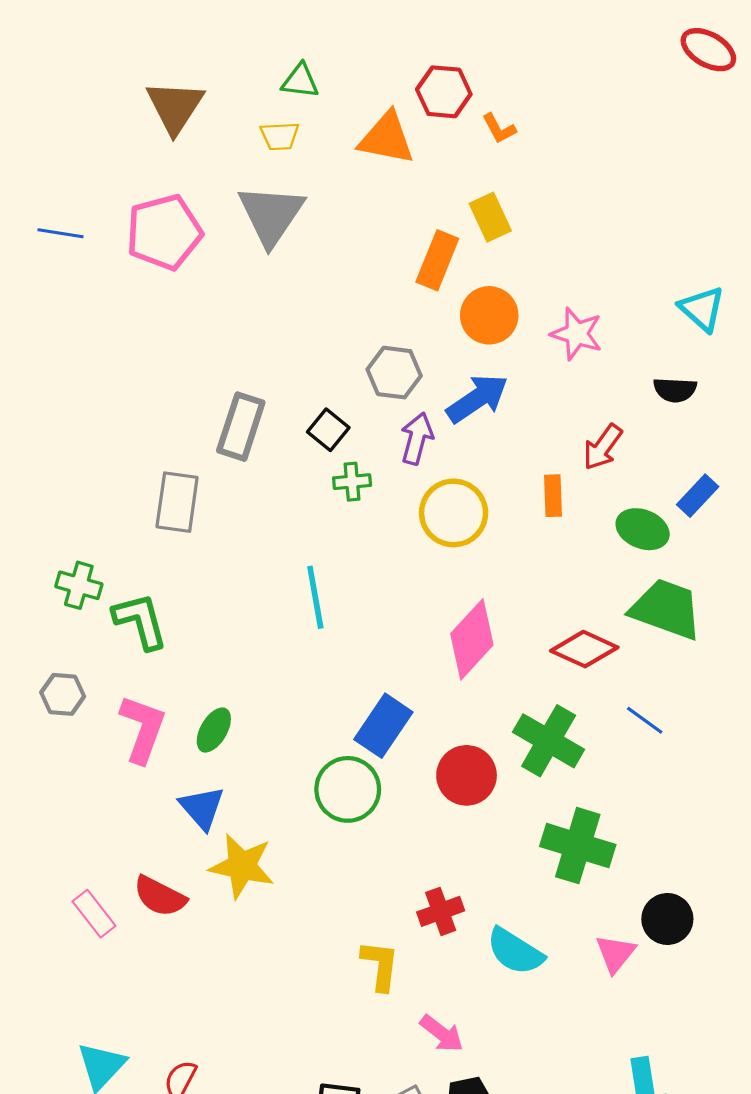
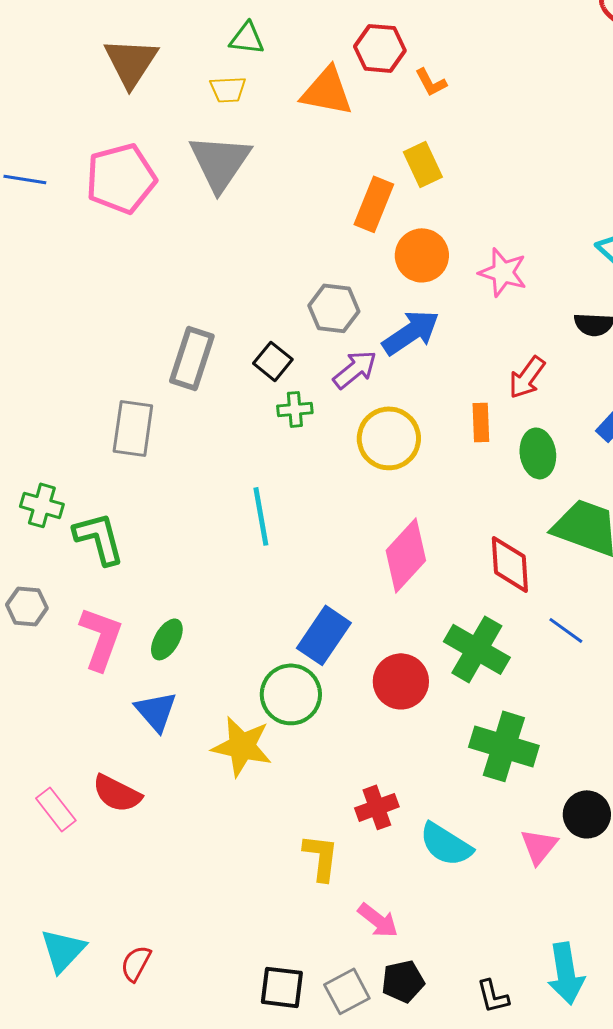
purple arrow: (417, 438) -> (355, 369), turned 36
green ellipse: (643, 529) -> (538, 453), moved, turned 60
red diamond: (584, 649) -> (510, 564), turned 62
yellow star: (242, 866) -> (242, 746), moved

